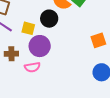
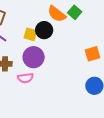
yellow square: (28, 28) -> (30, 34), moved

